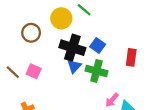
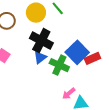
blue square: (98, 46) -> (77, 52), moved, size x1.6
red rectangle: (131, 57) -> (92, 58), turned 49

